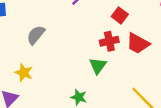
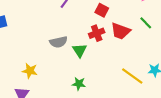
gray semicircle: (36, 35) -> (58, 42), moved, turned -132
green triangle: (98, 66) -> (80, 50), moved

